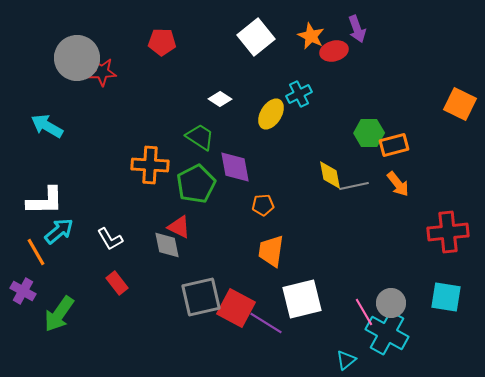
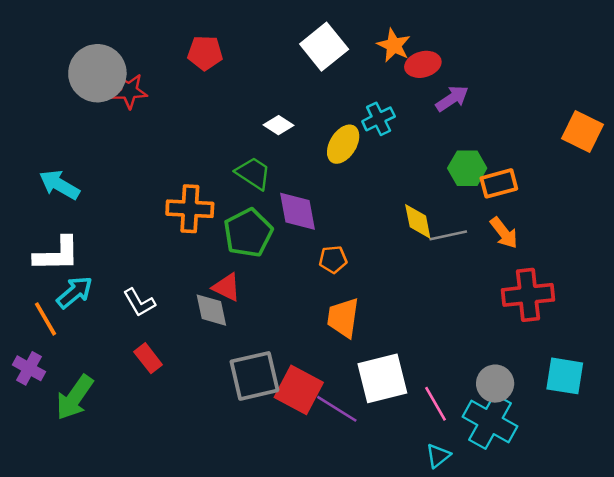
purple arrow: (357, 29) -> (452, 99), moved, turned -104
cyan arrow: (47, 126) -> (59, 185), moved
red cross: (448, 232) -> (528, 295), moved
pink line: (364, 312) -> (436, 404), moved

